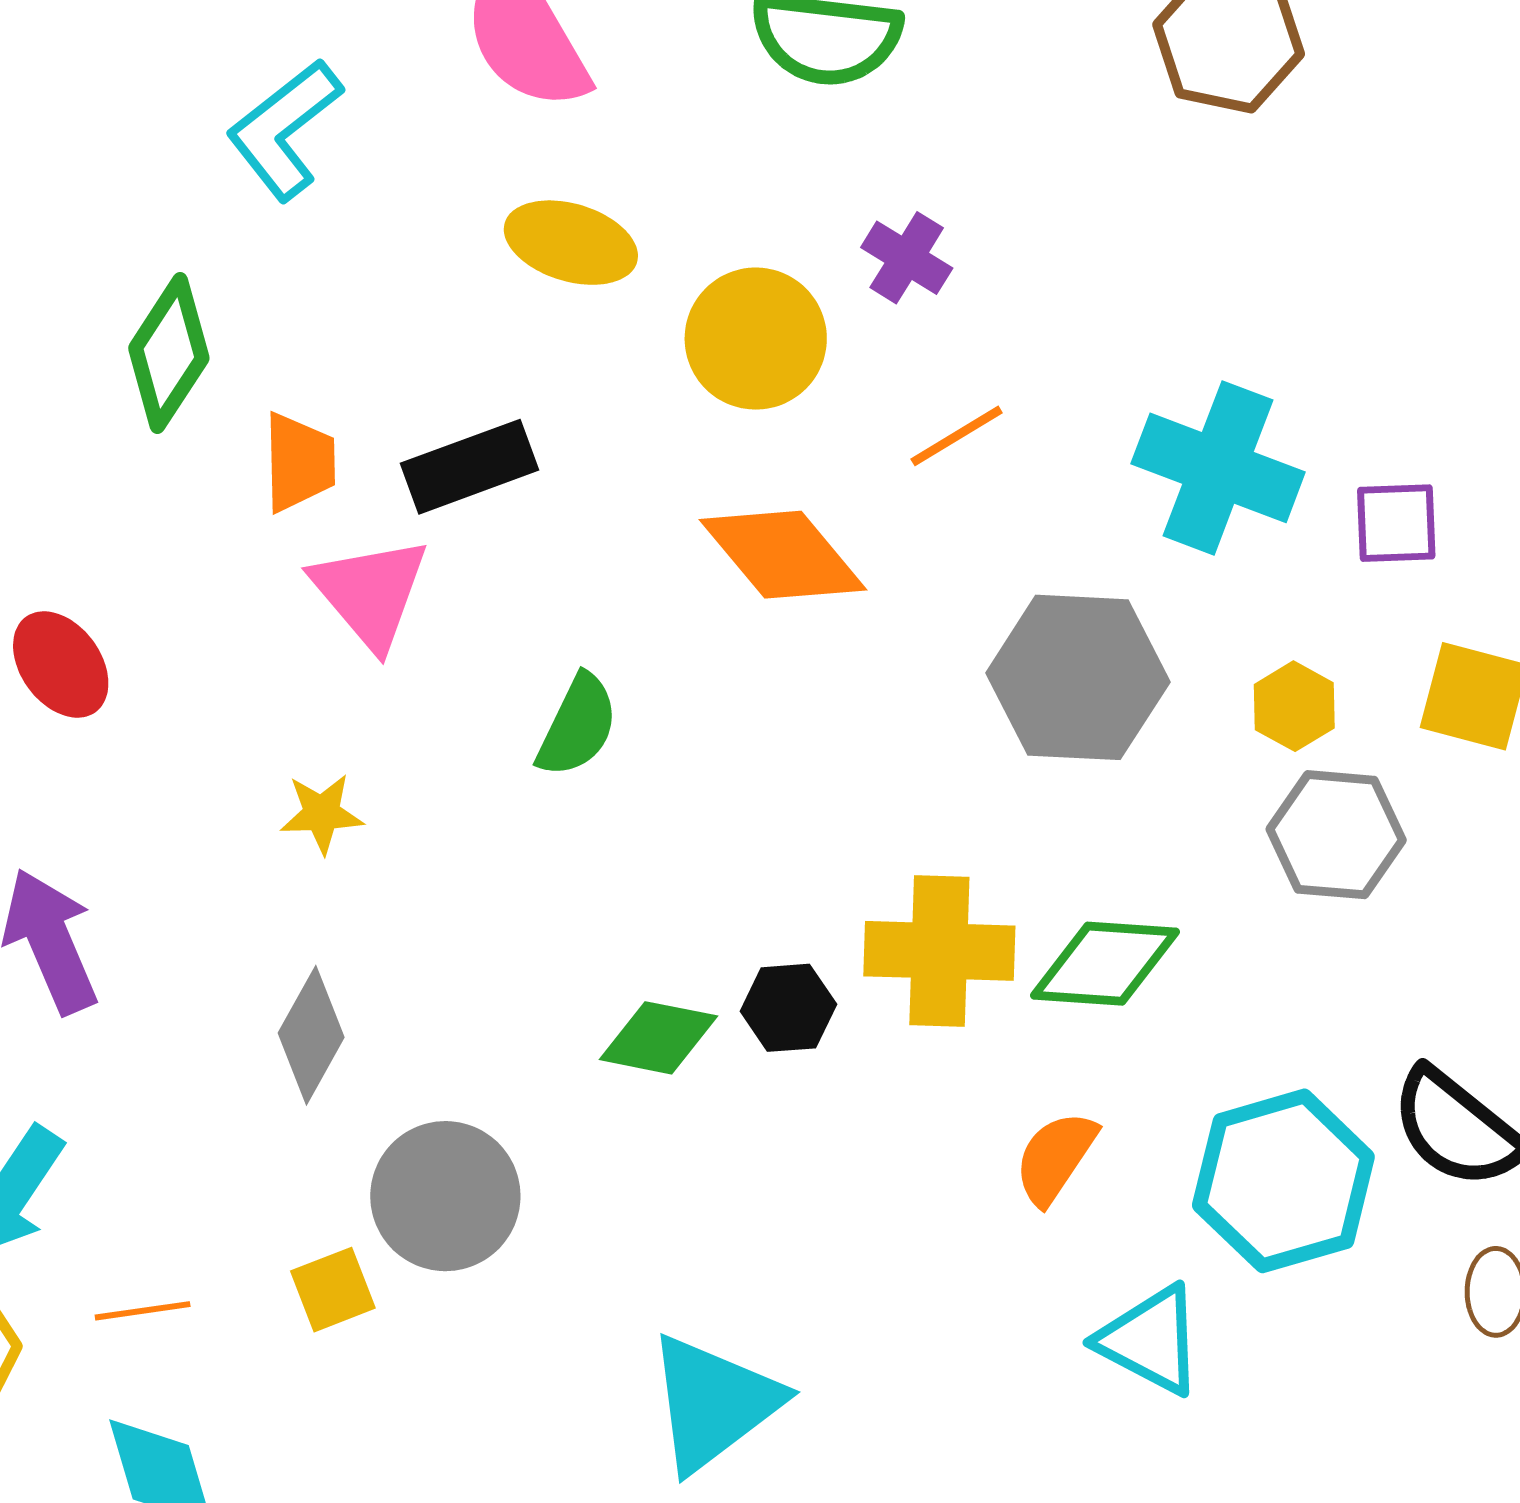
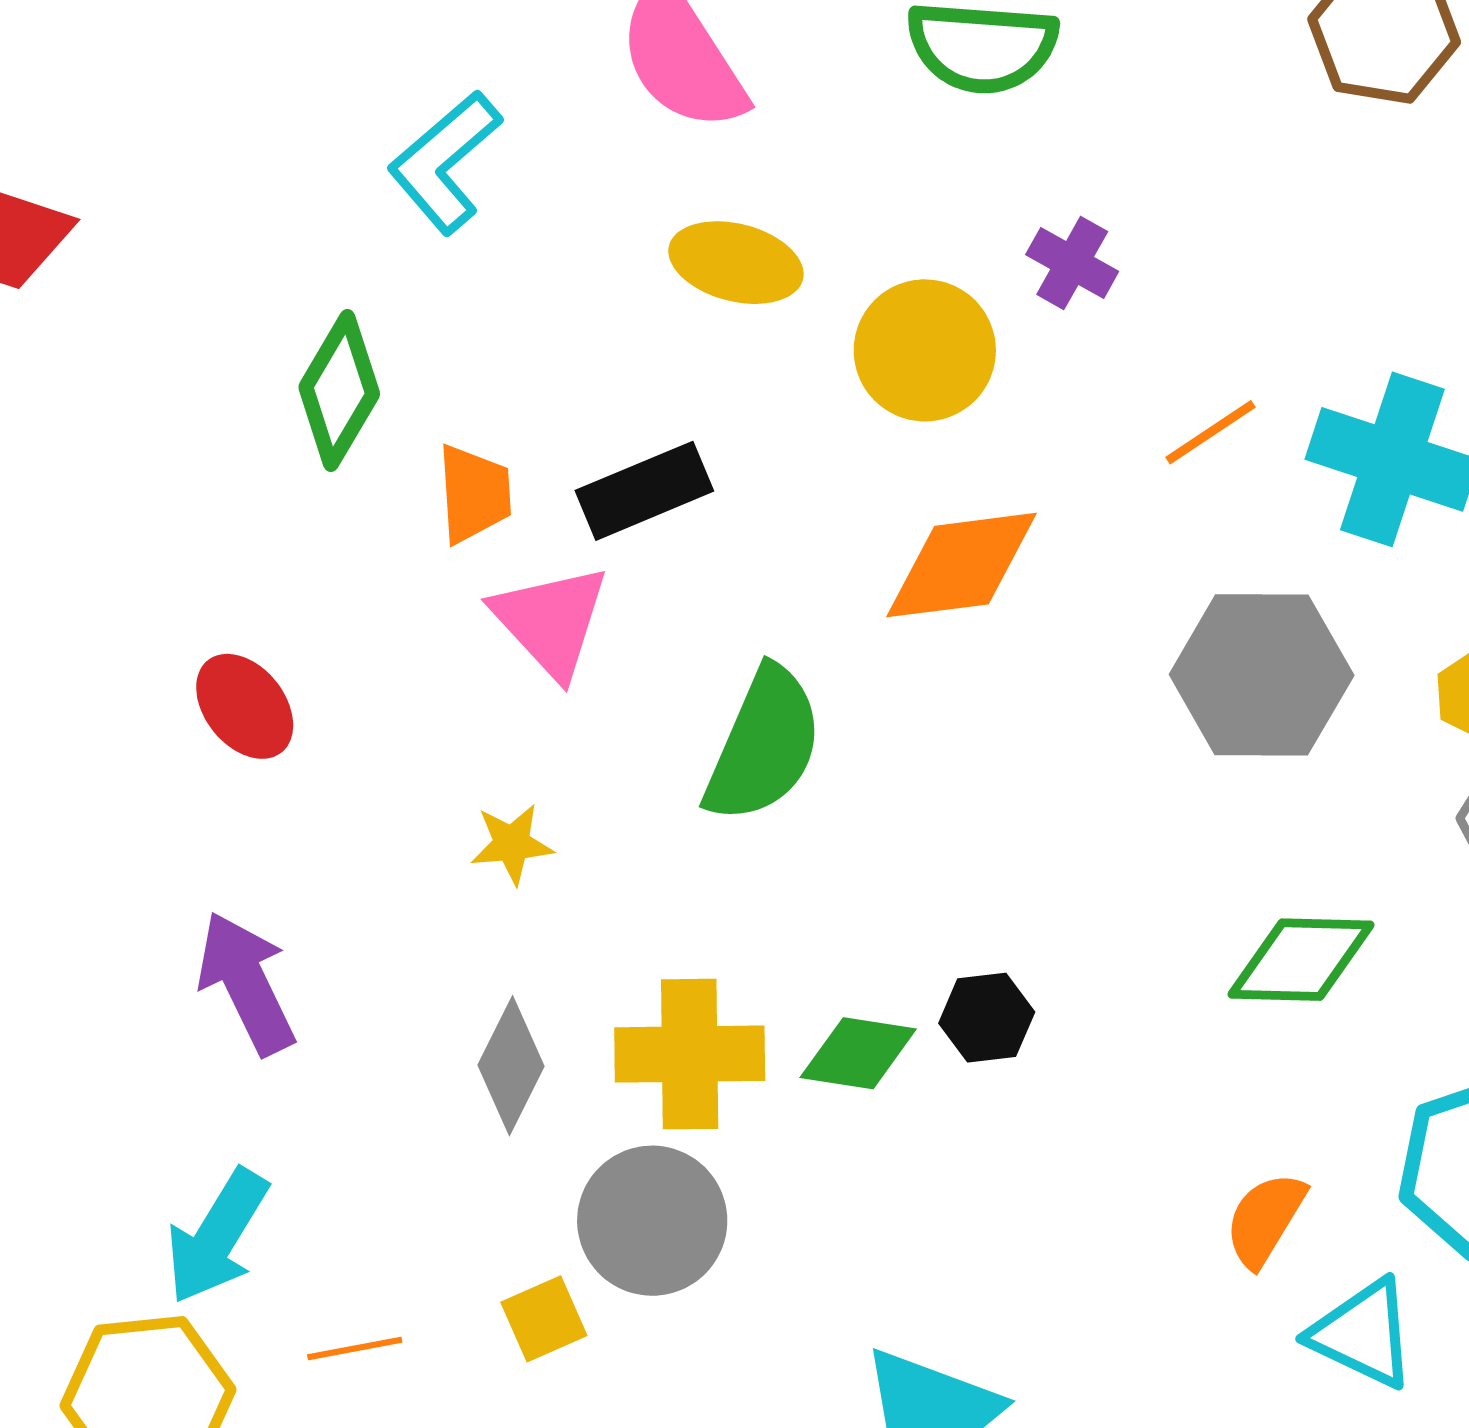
orange line: (957, 436) -> (1210, 432), moved
orange diamond: (783, 555) -> (962, 565), turned -55
green semicircle: (577, 726) -> (764, 745), size x1.5
yellow cross: (939, 951) -> (690, 1054), moved
orange semicircle: (1055, 1158) -> (1265, 1219), moved

